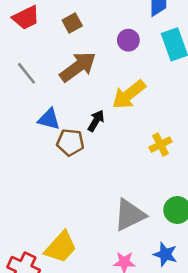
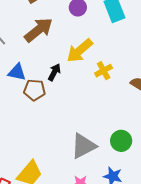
yellow cross: (160, 145) -> (104, 71), moved

